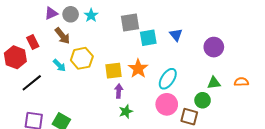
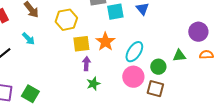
purple circle: (214, 47) -> (198, 32), moved
yellow hexagon: (82, 58) -> (66, 20), moved
green circle: (203, 100) -> (158, 67), moved

